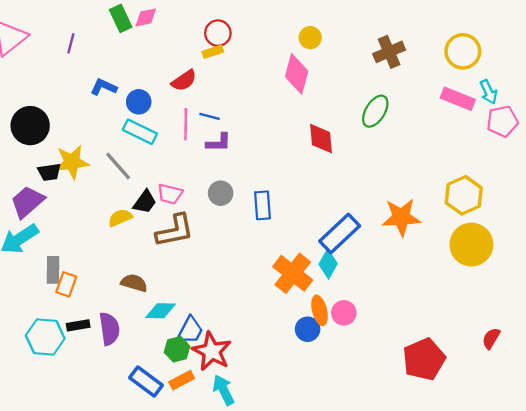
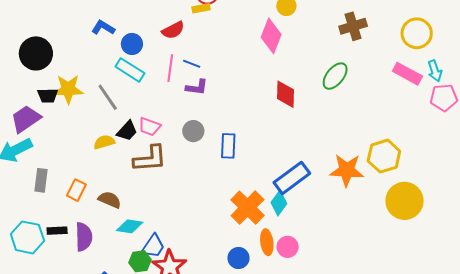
yellow hexagon: (464, 195) -> (384, 156), moved
orange rectangle: (66, 284) -> (76, 190), moved
blue circle: (308, 329) -> (238, 258), moved

